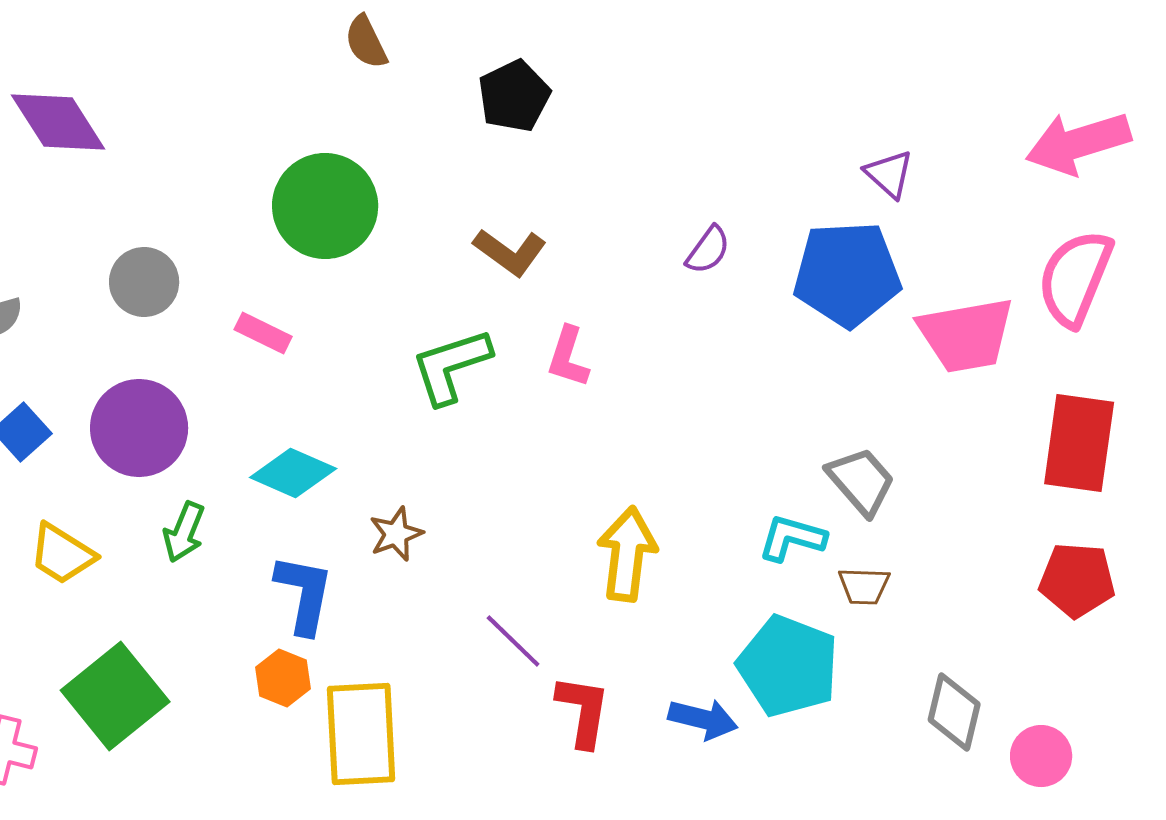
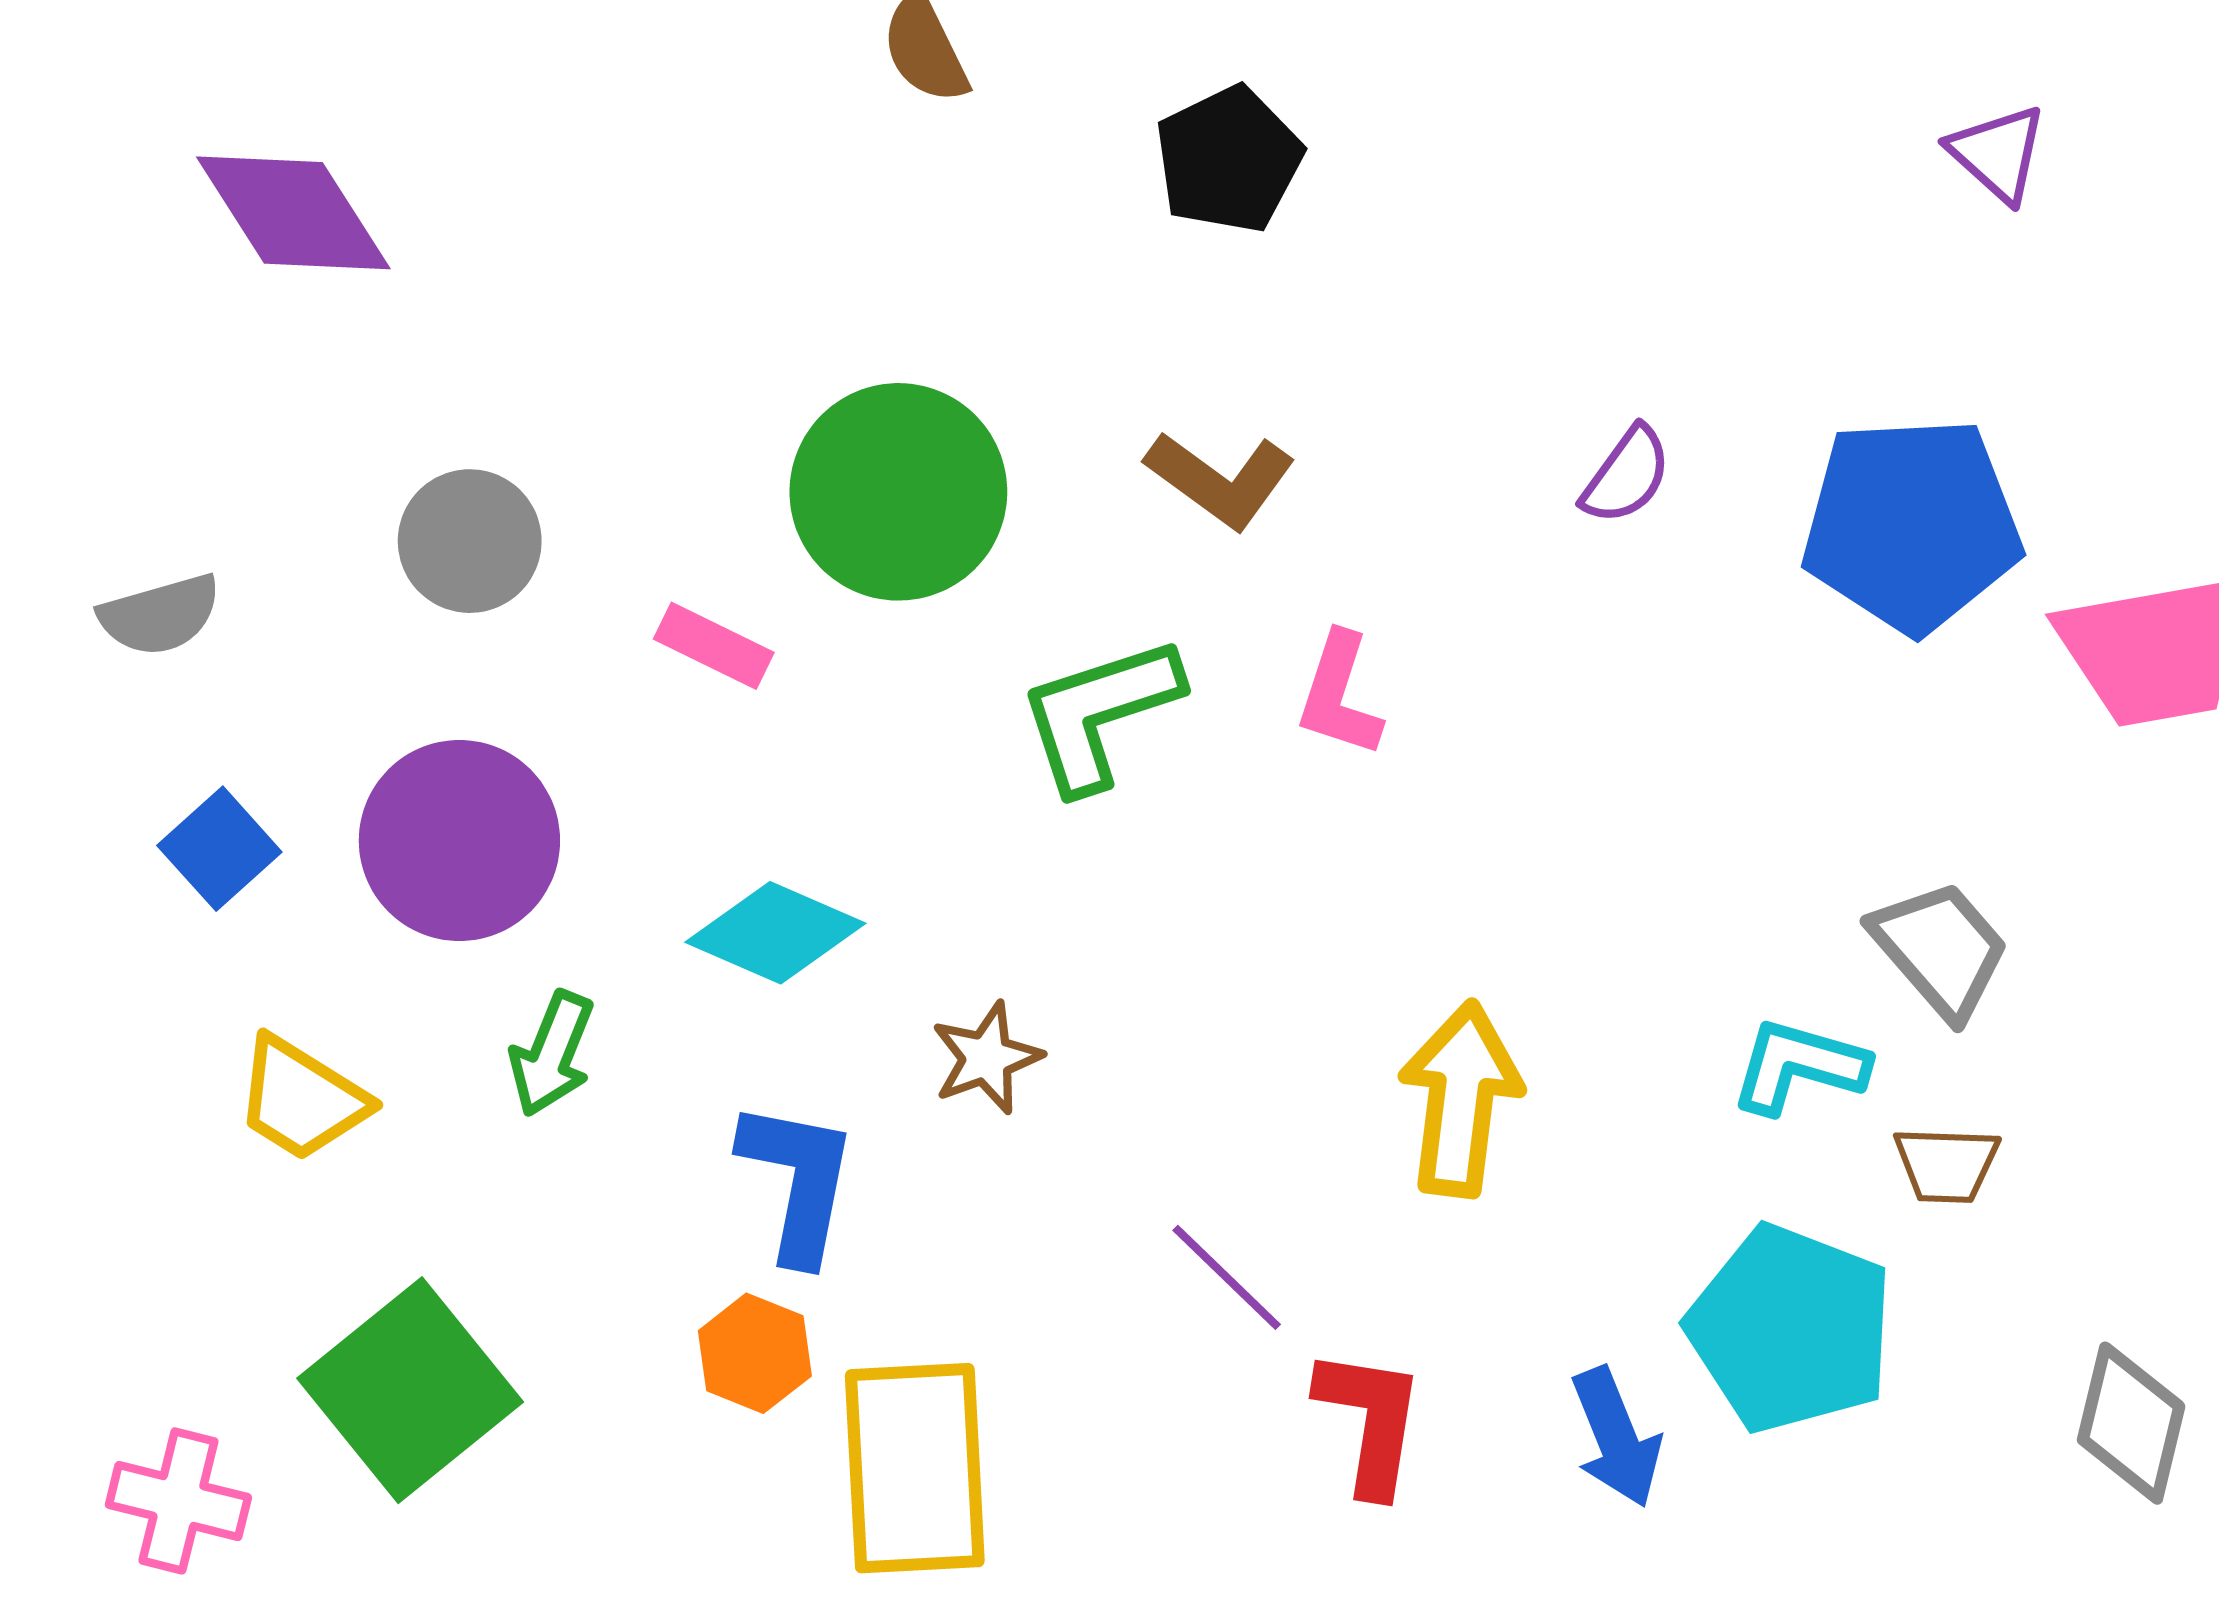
purple triangle: (889, 174) -> (1998, 153), moved
green circle: (325, 206) -> (898, 492), moved
blue arrow: (703, 719) -> (1616, 1437), turned 54

